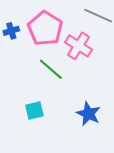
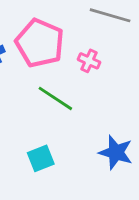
pink cross: (79, 46) -> (89, 61), size x0.6

